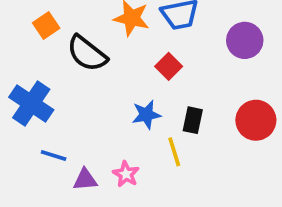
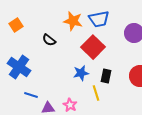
orange square: (46, 26) -> (16, 25), moved
black semicircle: (87, 53) -> (49, 40), size x0.6
red square: (169, 66) -> (93, 47), size x1.6

